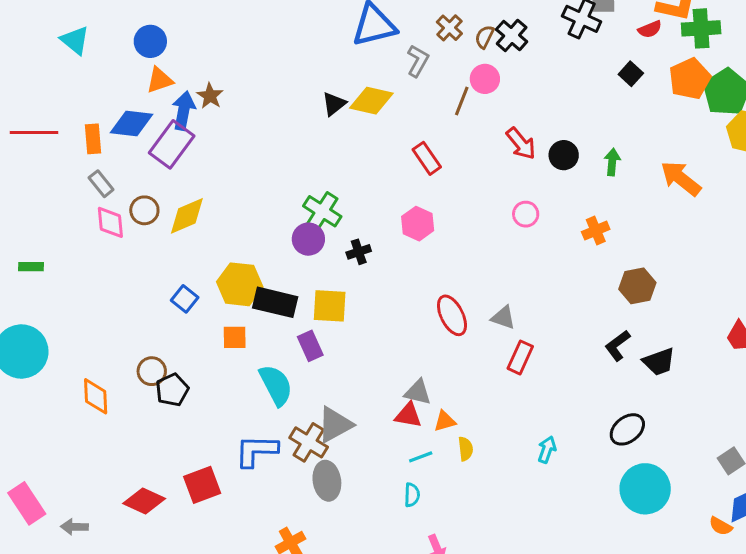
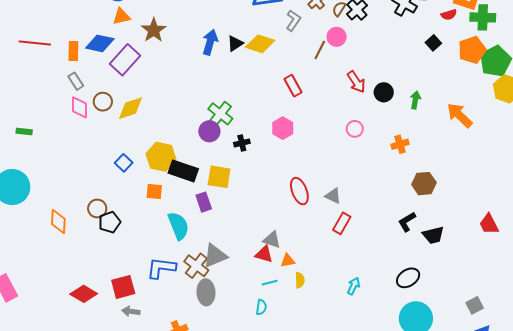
brown star: (210, 96) -> (154, 30), size x1.4
blue arrow: (184, 111) -> (210, 42), moved
gray arrow: (74, 527) -> (131, 311), moved

